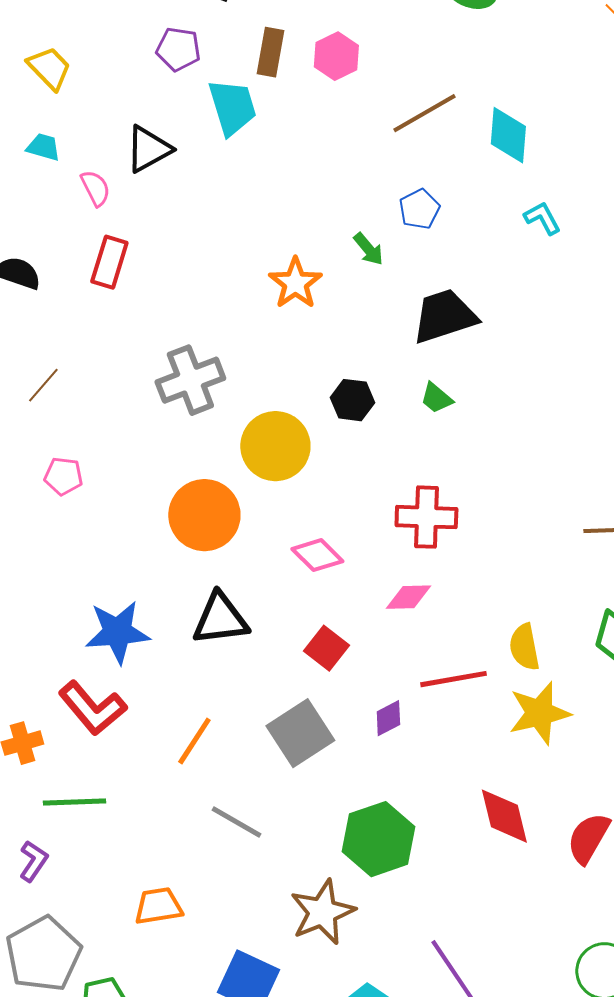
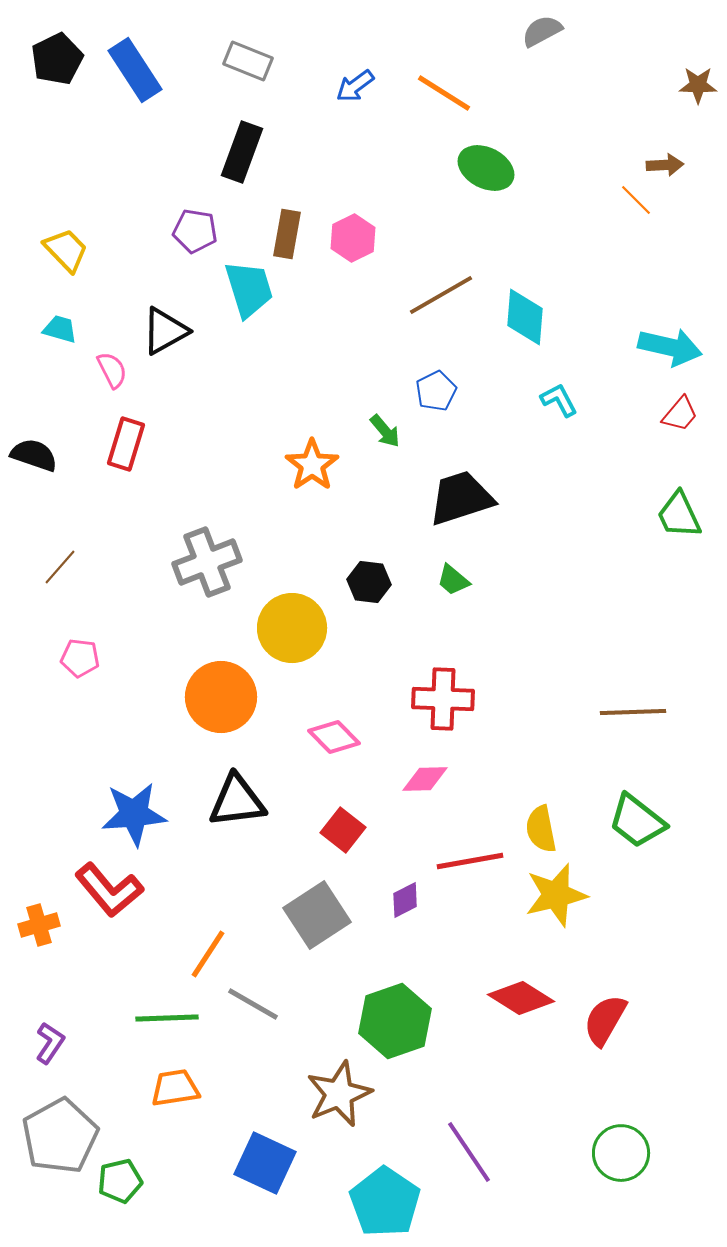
orange line: (194, 741) -> (208, 954), moved
green line: (74, 802) -> (167, 1018), moved
red diamond: (504, 816) -> (521, 998), turned -44

